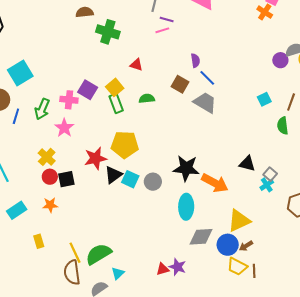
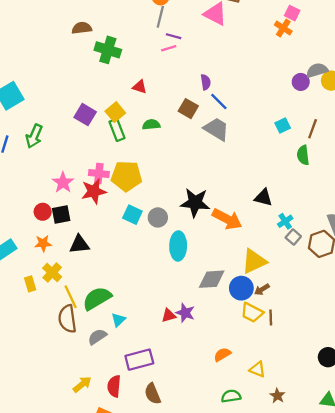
pink cross: (69, 100) -> (99, 174), moved
pink star: (64, 128) -> (63, 183), moved
yellow cross: (47, 157) -> (52, 273), moved
gray square: (270, 174) -> (293, 237), moved
black triangle: (113, 175) -> (79, 244), moved, turned 30
cyan ellipse: (186, 207) -> (178, 246), moved

